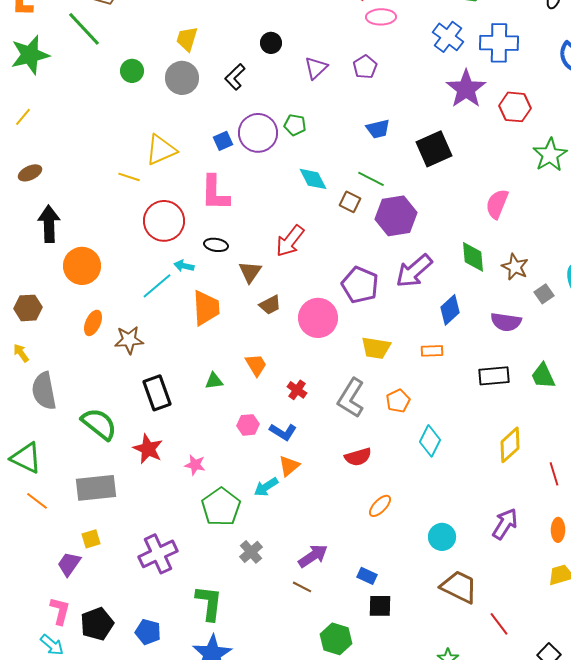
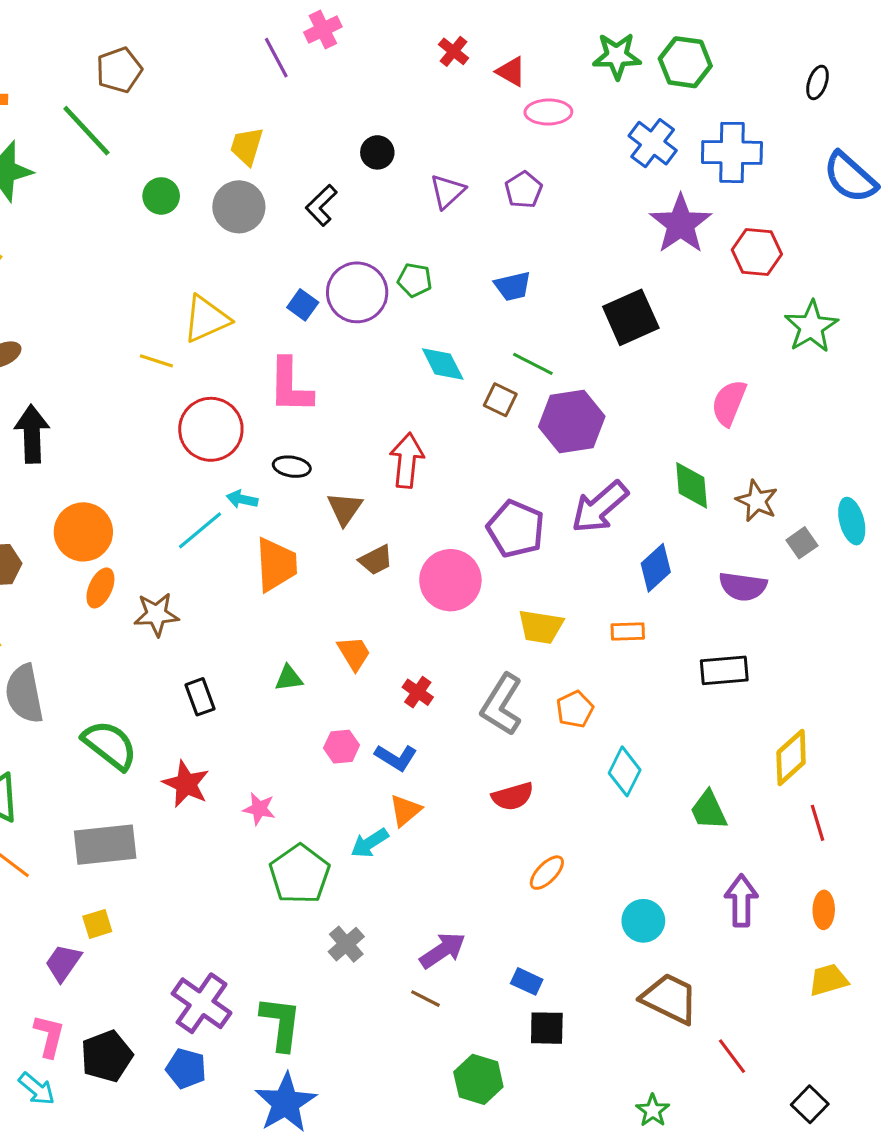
blue trapezoid: (378, 129) -> (513, 286), moved
blue square: (223, 141) -> (303, 305), turned -30
red arrow: (290, 241) -> (407, 460), turned 148
orange circle: (82, 266) -> (83, 532), moved
green trapezoid: (543, 376) -> (709, 810), moved
black rectangle: (157, 393) -> (200, 697), size x0.7
yellow diamond: (510, 445) -> (791, 757), moved
purple arrow: (505, 524) -> (741, 901), turned -32
purple cross: (158, 554) -> (202, 1003), moved, turned -30

